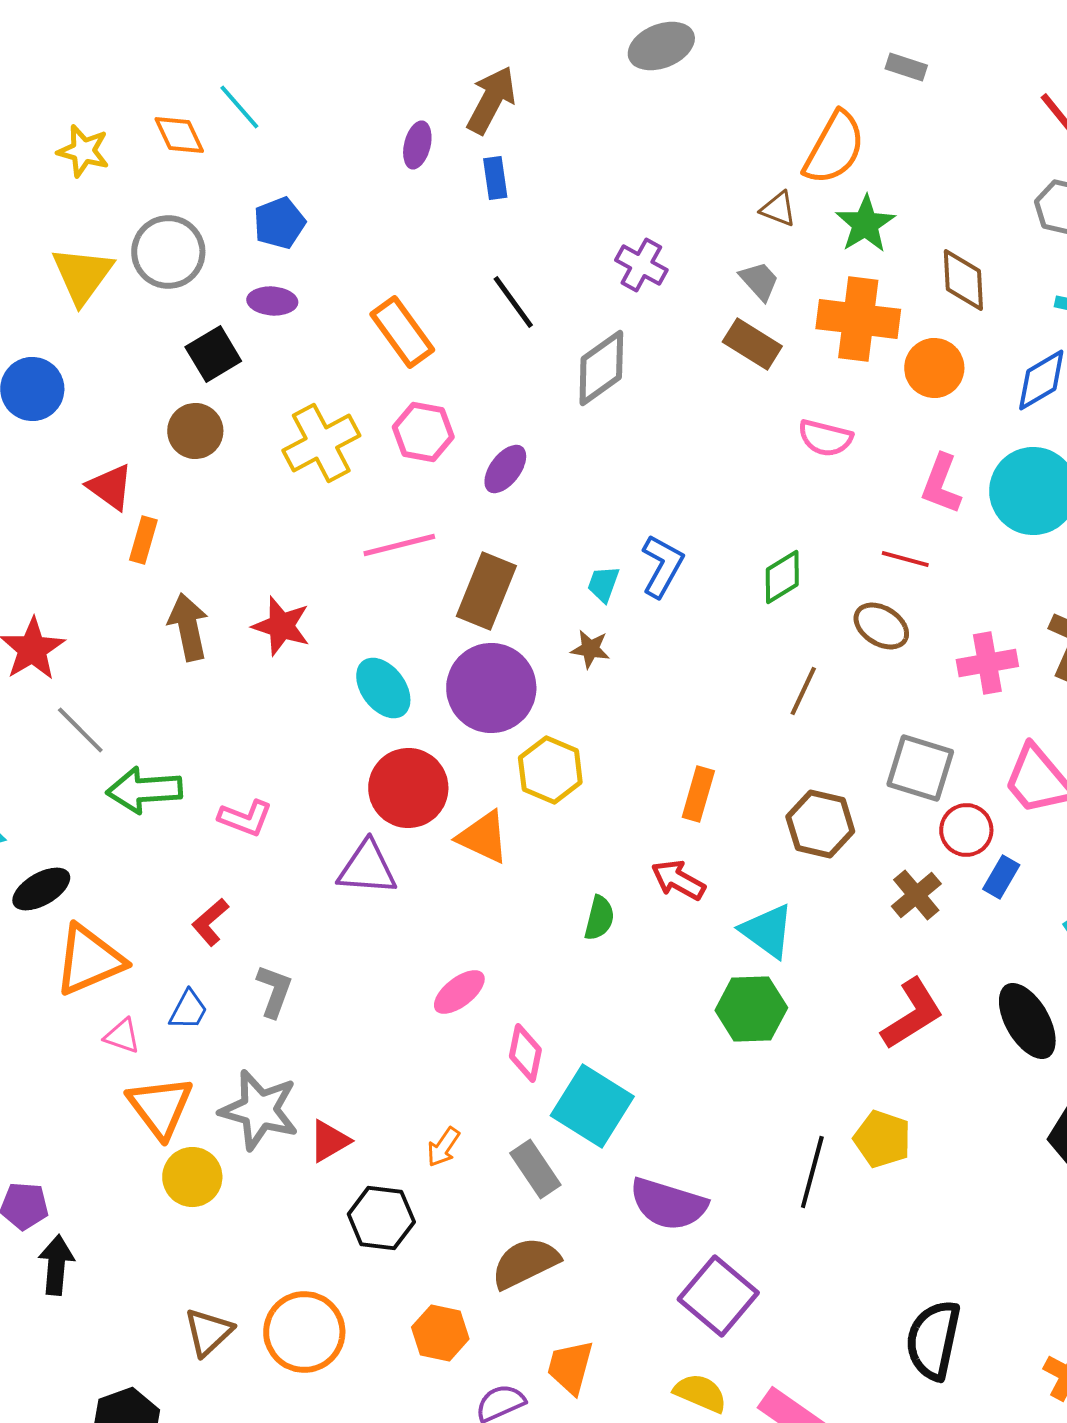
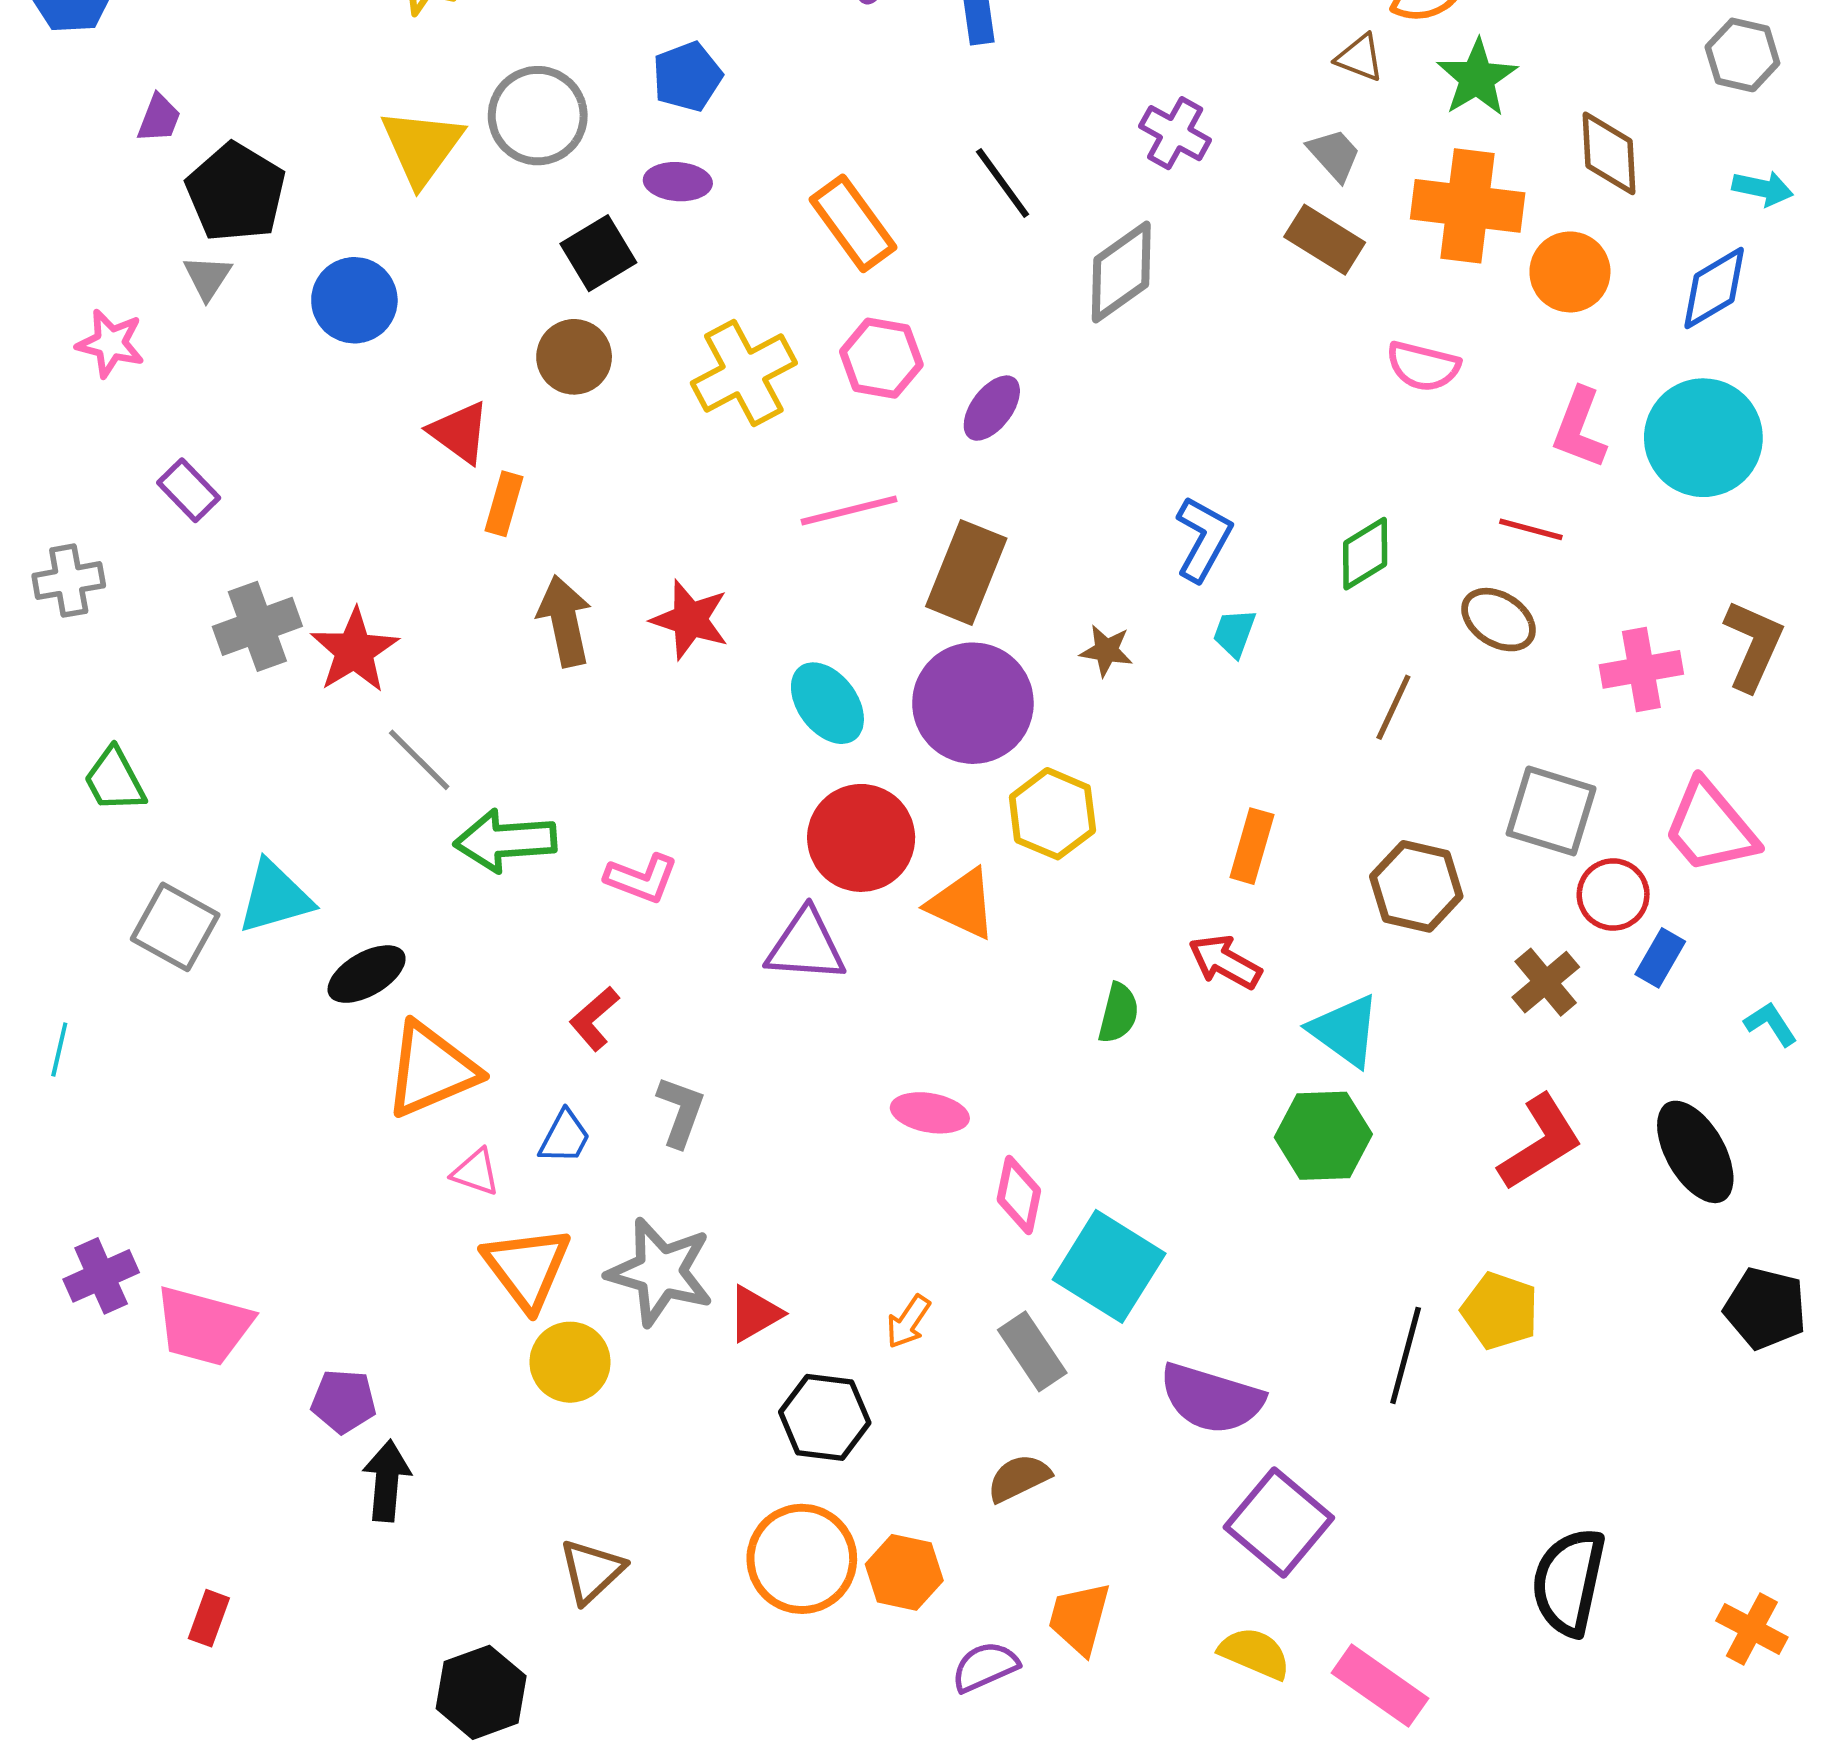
cyan trapezoid: (603, 584) -> (1234, 633), moved
pink ellipse: (459, 992) -> (930, 1113), turned 48
brown semicircle: (525, 1263) -> (1019, 1478), size x0.7
orange circle: (304, 1332) -> (802, 1559), moved

